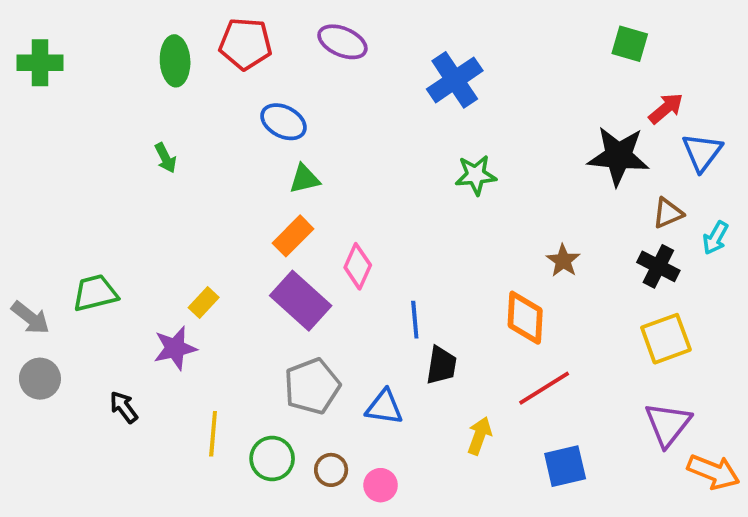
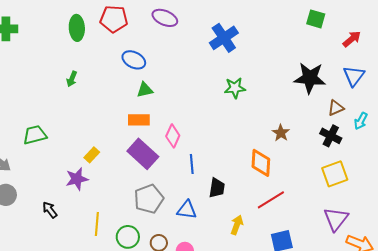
red arrow: (666, 108) -> (352, 39), moved
green arrow: (166, 158) -> (72, 79), turned 49
orange rectangle: (293, 236) -> (139, 120), turned 45
green trapezoid: (95, 293) -> (35, 135), moved
blue line: (415, 320) -> (192, 164), moved

